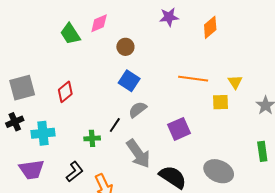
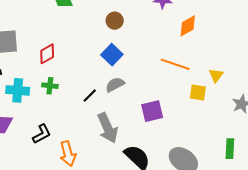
orange diamond: (210, 27) -> (188, 26), moved
green cross: (92, 138) -> (50, 86), moved

